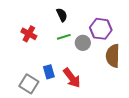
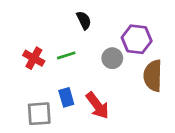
red cross: (29, 34) -> (34, 58), moved
green line: (64, 37) -> (66, 55), moved
gray square: (29, 84) -> (39, 114), turned -36

